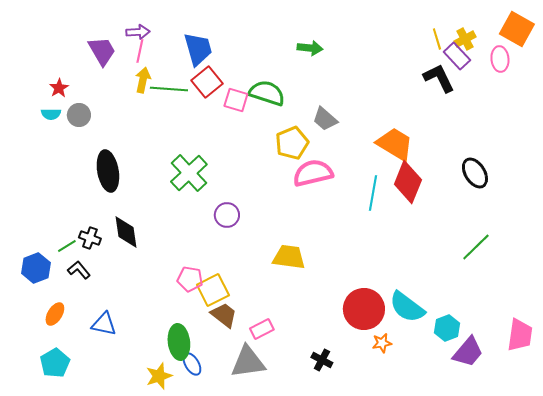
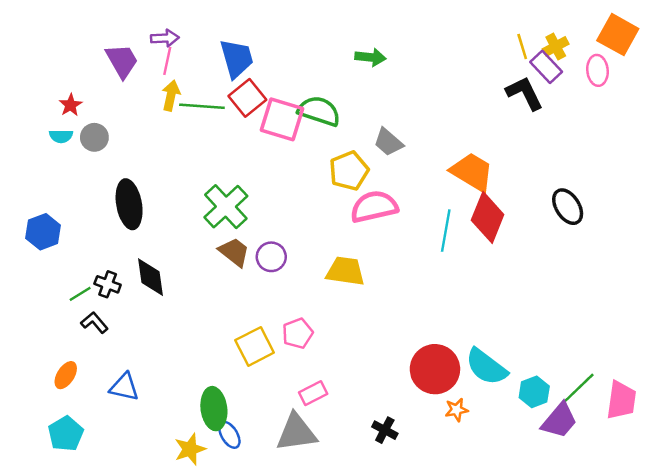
pink square: (236, 100) -> (282, 119), size x1.5
green line: (476, 247) -> (578, 388), moved
yellow trapezoid: (289, 257) -> (345, 271), moved
blue hexagon: (36, 268) -> (43, 232), moved
pink pentagon: (190, 279) -> (298, 333), moved, turned -30
brown trapezoid: (224, 315) -> (234, 252), moved

